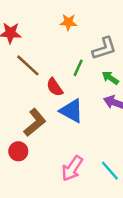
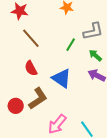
red semicircle: (55, 87) -> (31, 68), moved
brown L-shape: (35, 122) -> (38, 99), moved

